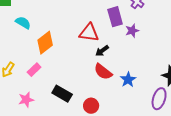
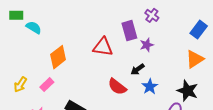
cyan semicircle: (23, 23) -> (34, 28), moved
black arrow: (102, 51) -> (138, 69), moved
blue star: (128, 80) -> (150, 87), moved

